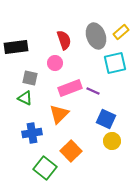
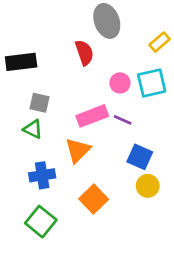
gray ellipse: (96, 36) -> (107, 21), moved
pink circle: (55, 63) -> (120, 83), moved
green square: (45, 168) -> (41, 222), moved

